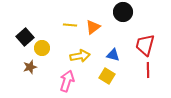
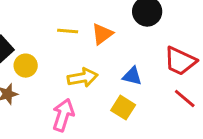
red trapezoid: (145, 45) -> (180, 61), turned -80
red line: (148, 70) -> (185, 99), turned -49

